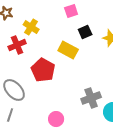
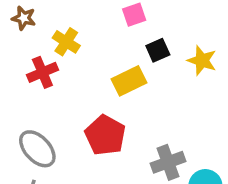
yellow rectangle: (68, 50) -> (129, 81), turned -54
red pentagon: (43, 70) -> (105, 135), moved

